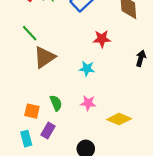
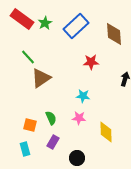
cyan star: (87, 69) -> (83, 96), moved
yellow diamond: (119, 119) -> (106, 132), turned 65
purple rectangle: (48, 131) -> (53, 142), moved

